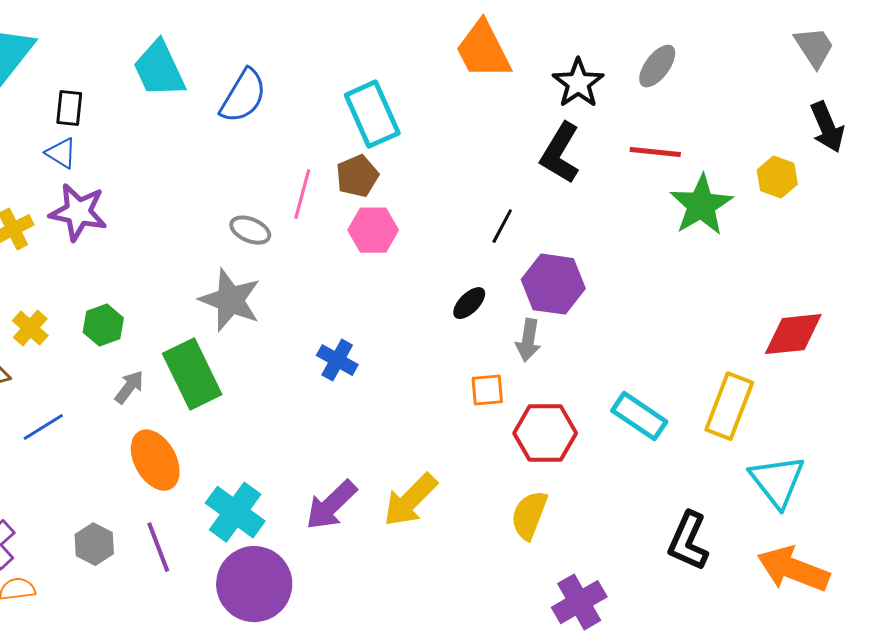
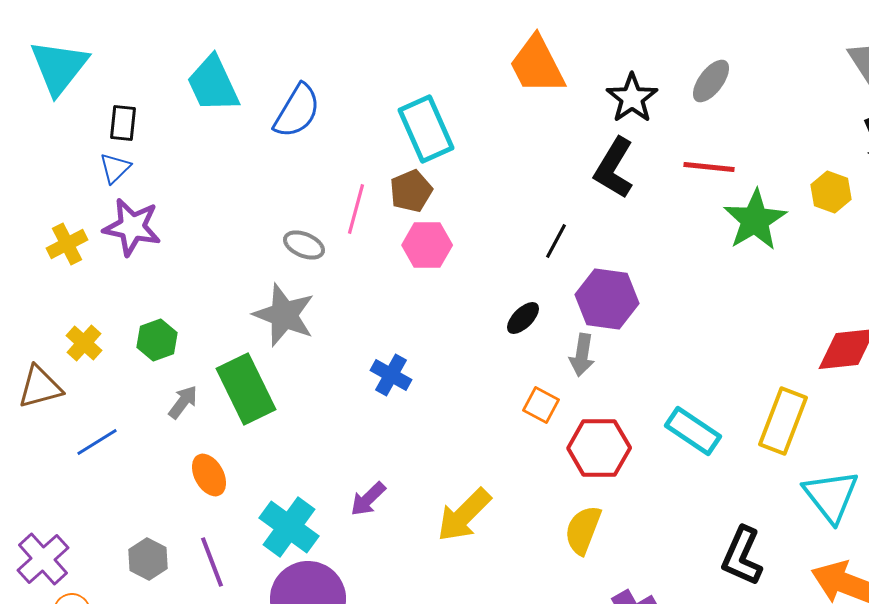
blue triangle: (61, 153) -> (115, 168), turned 44
orange square: (487, 390) -> (541, 405), turned 33
orange ellipse: (155, 460) -> (209, 475), size x0.7
purple arrow: (331, 505) -> (368, 499), moved, size x0.7

